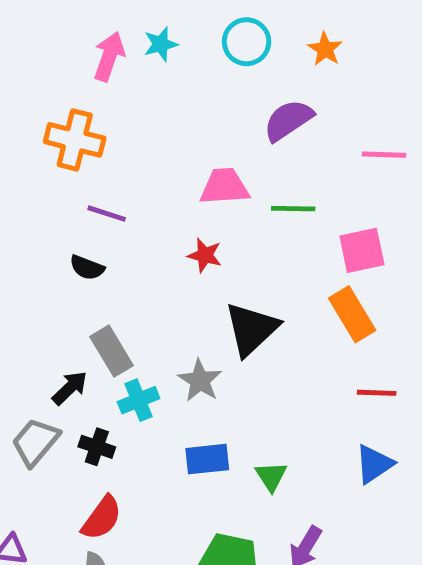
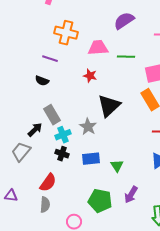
orange cross: (75, 140) -> (66, 33), moved
black cross: (97, 447) -> (62, 154), moved

